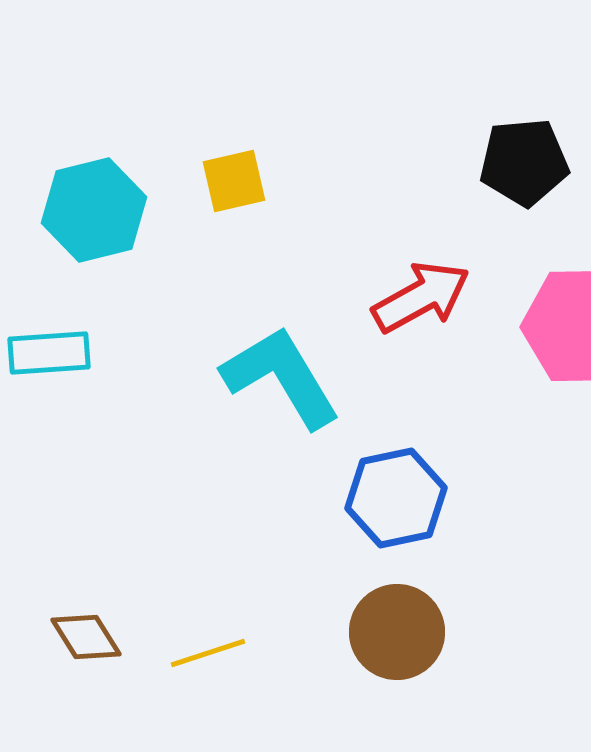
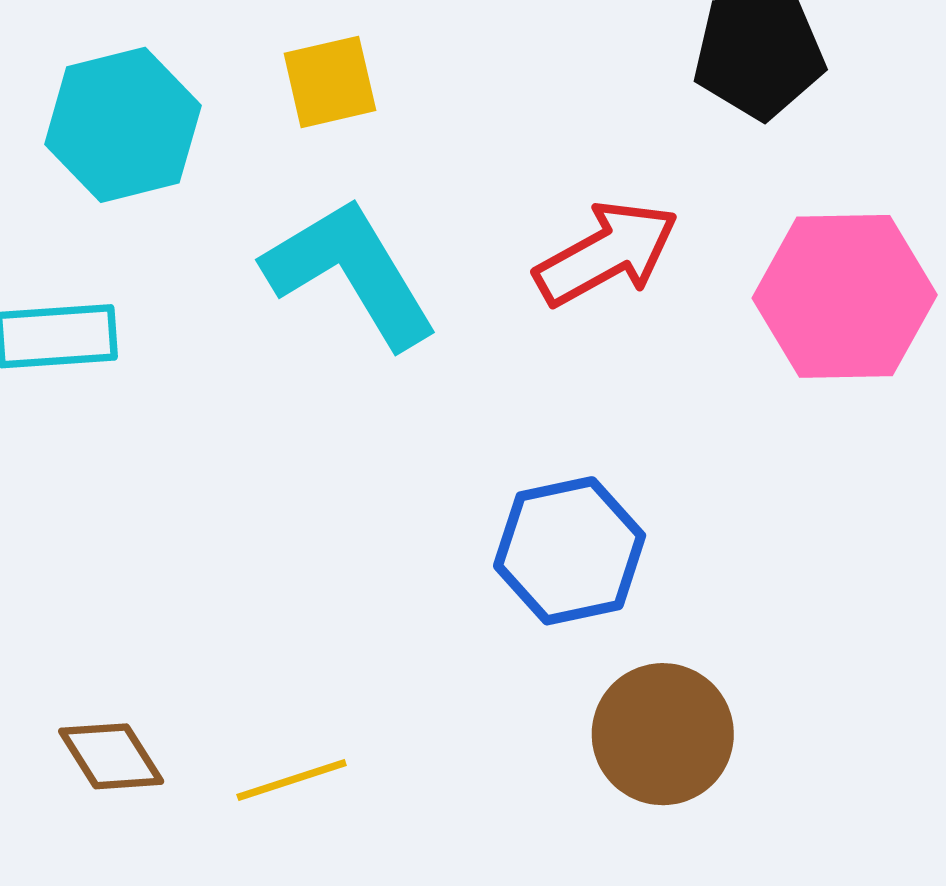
cyan L-shape: (281, 377) -> (351, 273), moved
brown circle: (397, 632) -> (663, 734), moved

